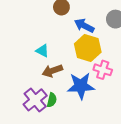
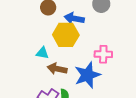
yellow hexagon: (88, 48) -> (66, 35), moved
brown arrow: (52, 71) -> (57, 69), turned 48

